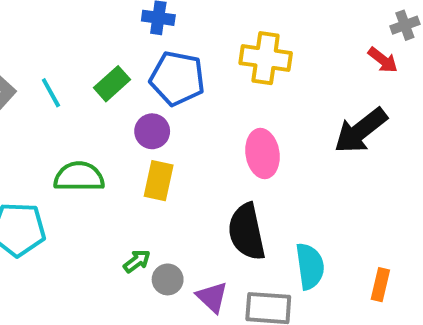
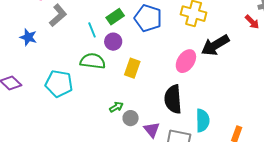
cyan line: (51, 93) -> (92, 30), moved
purple circle: (152, 131) -> (113, 42), moved
black arrow: (361, 131) -> (215, 45), moved
pink ellipse: (262, 154) -> (186, 61), turned 35

